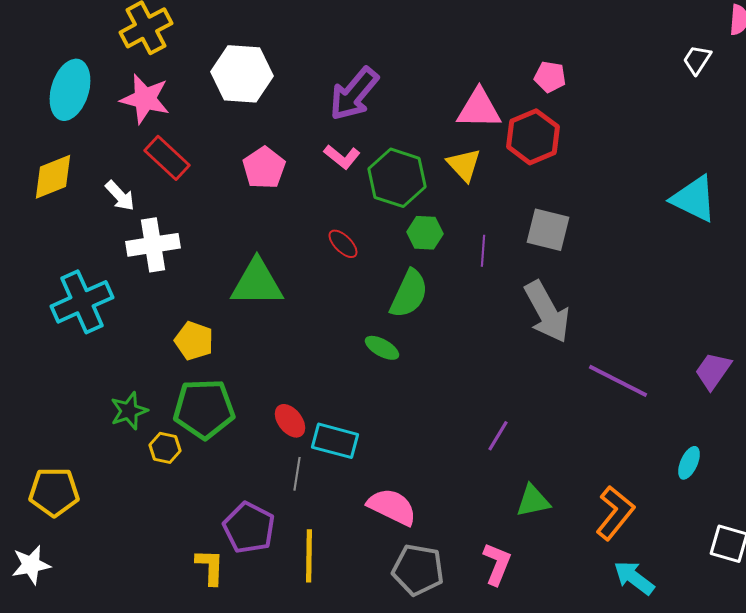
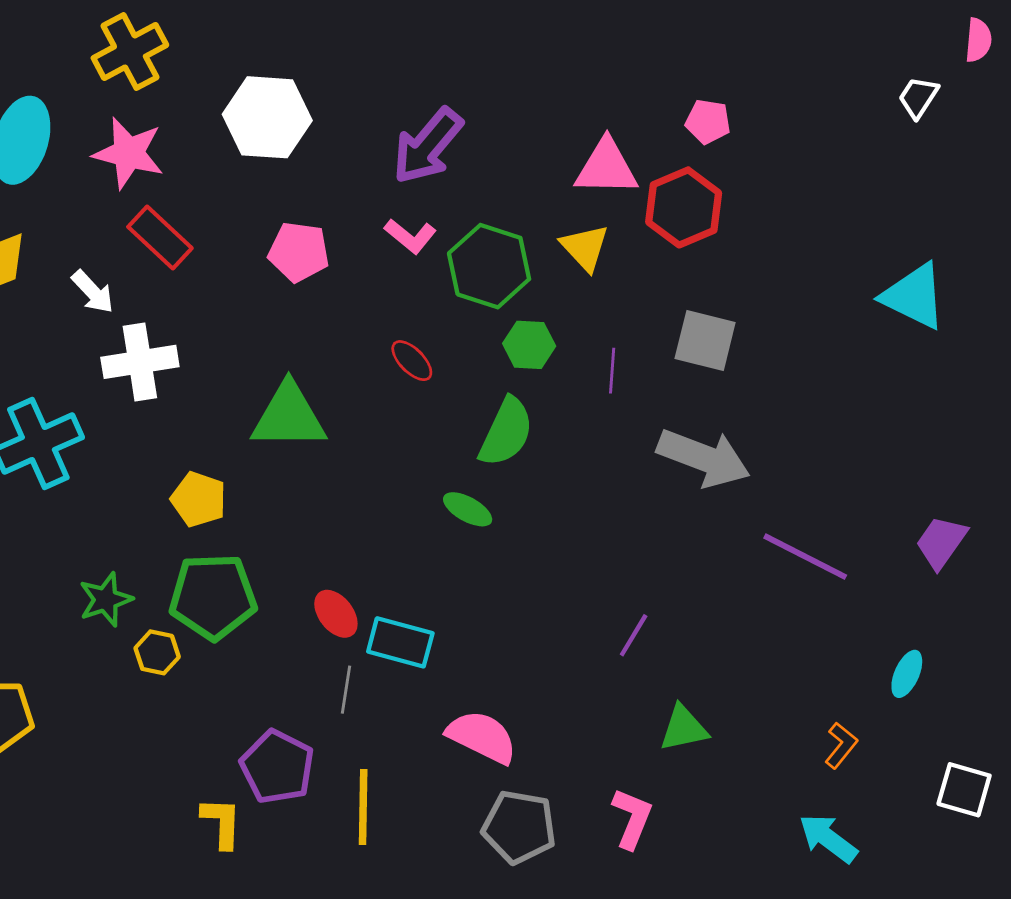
pink pentagon: (264, 168) -> (299, 252), turned -30
gray arrow: (547, 312) -> (704, 458), turned -40
orange L-shape: (615, 513) -> (841, 745), moved, size x0.6

